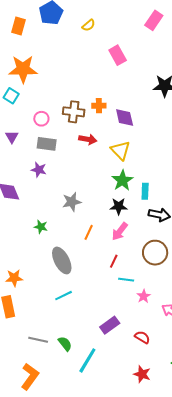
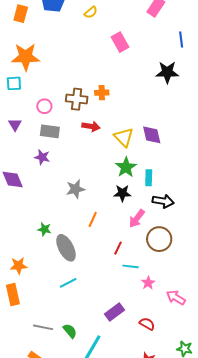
cyan square: (11, 96) -> (14, 83), turned -35
purple diamond: (125, 117) -> (152, 135), moved
green star: (41, 227) -> (44, 229), moved
pink arrow: (120, 231) -> (137, 219), moved

